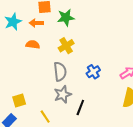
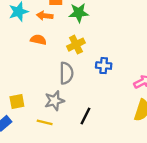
blue cross: (93, 72) -> (104, 66), moved, turned 32
gray star: (63, 94) -> (54, 101), moved
yellow line: (45, 117) -> (45, 122), turned -48

